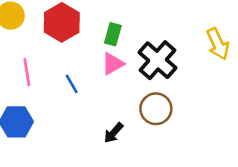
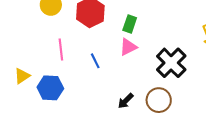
black cross: (158, 60) -> (171, 63), moved
brown circle: (156, 109) -> (159, 100), moved

